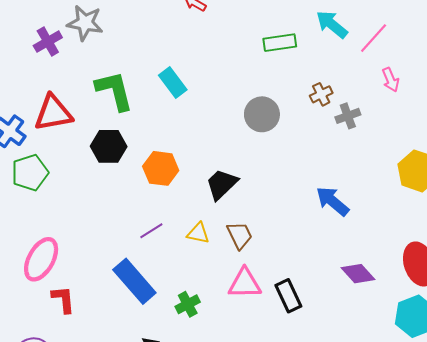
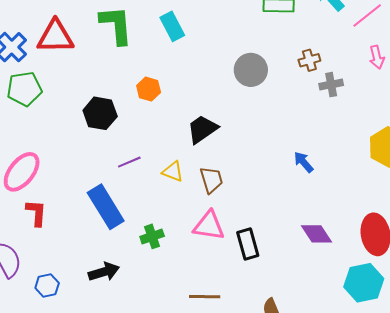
black hexagon: (109, 146) -> (100, 113), moved
orange hexagon: (161, 168) -> (149, 89), moved, size x0.7
blue arrow: (332, 201) -> (304, 162), size x0.7

